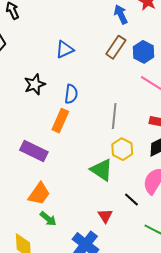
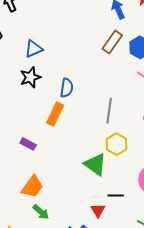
blue triangle: (65, 49) -> (34, 49), moved
purple rectangle: (34, 151) -> (28, 144), size x0.6
black line: (131, 199) -> (116, 195), moved, turned -42

